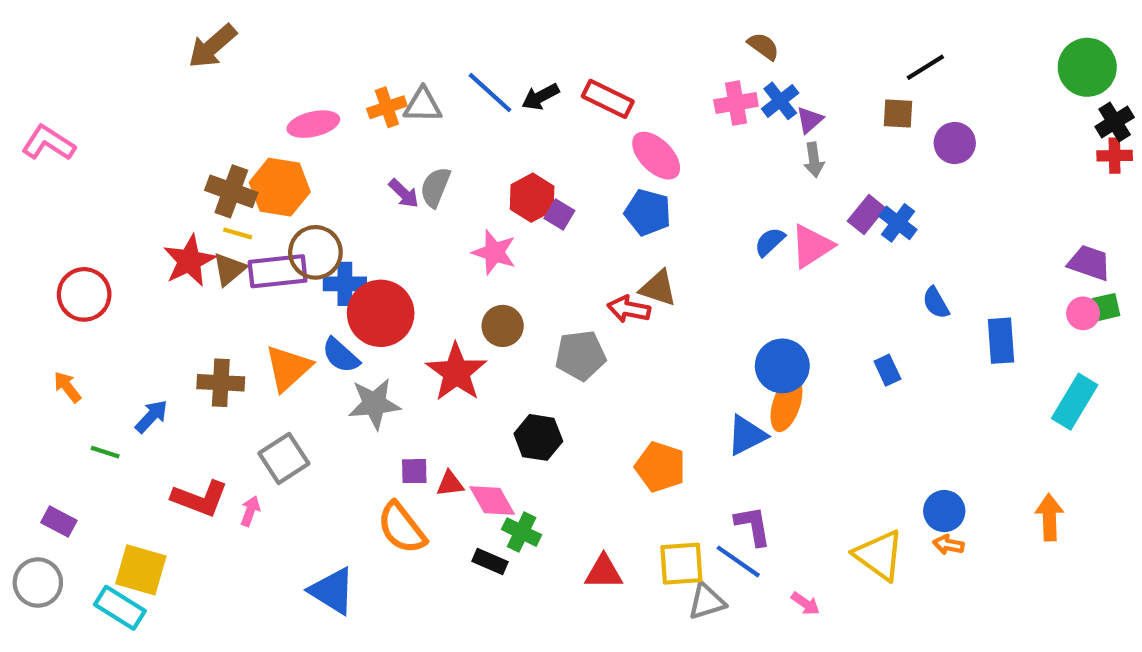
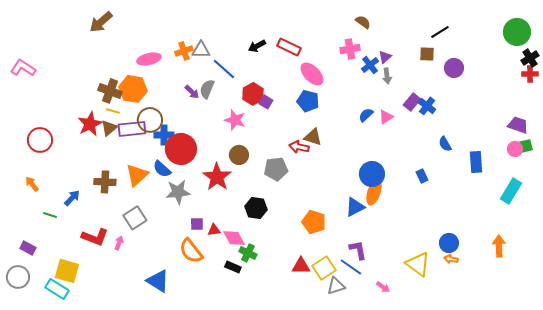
blue line: (490, 93) -> (224, 69), moved
blue cross: (780, 101) -> (370, 65), moved
pink triangle: (812, 246) -> (386, 117), size x0.7
yellow square: (681, 564) -> (324, 268), turned -30
red triangle: (604, 572) -> (301, 266), moved

